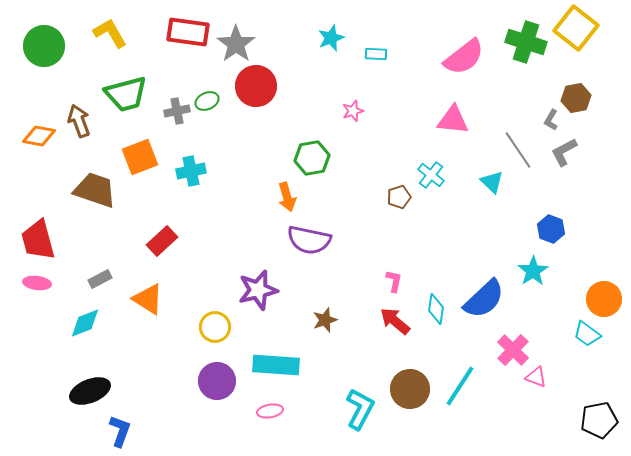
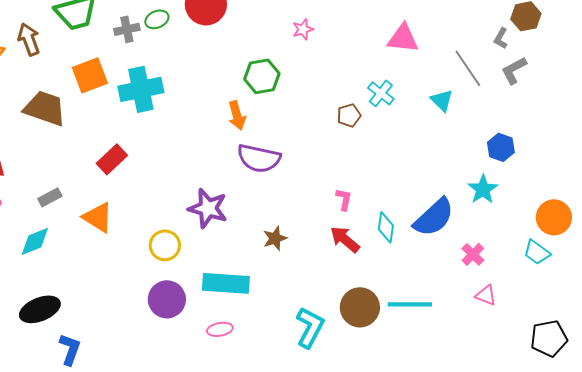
cyan cross: (191, 171) -> (141, 89), size x1.5
purple star: (258, 290) -> (208, 208), turned 30
pink cross: (513, 350) -> (473, 254), moved, size x0.7
cyan line: (460, 386) -> (410, 304), turned 57

